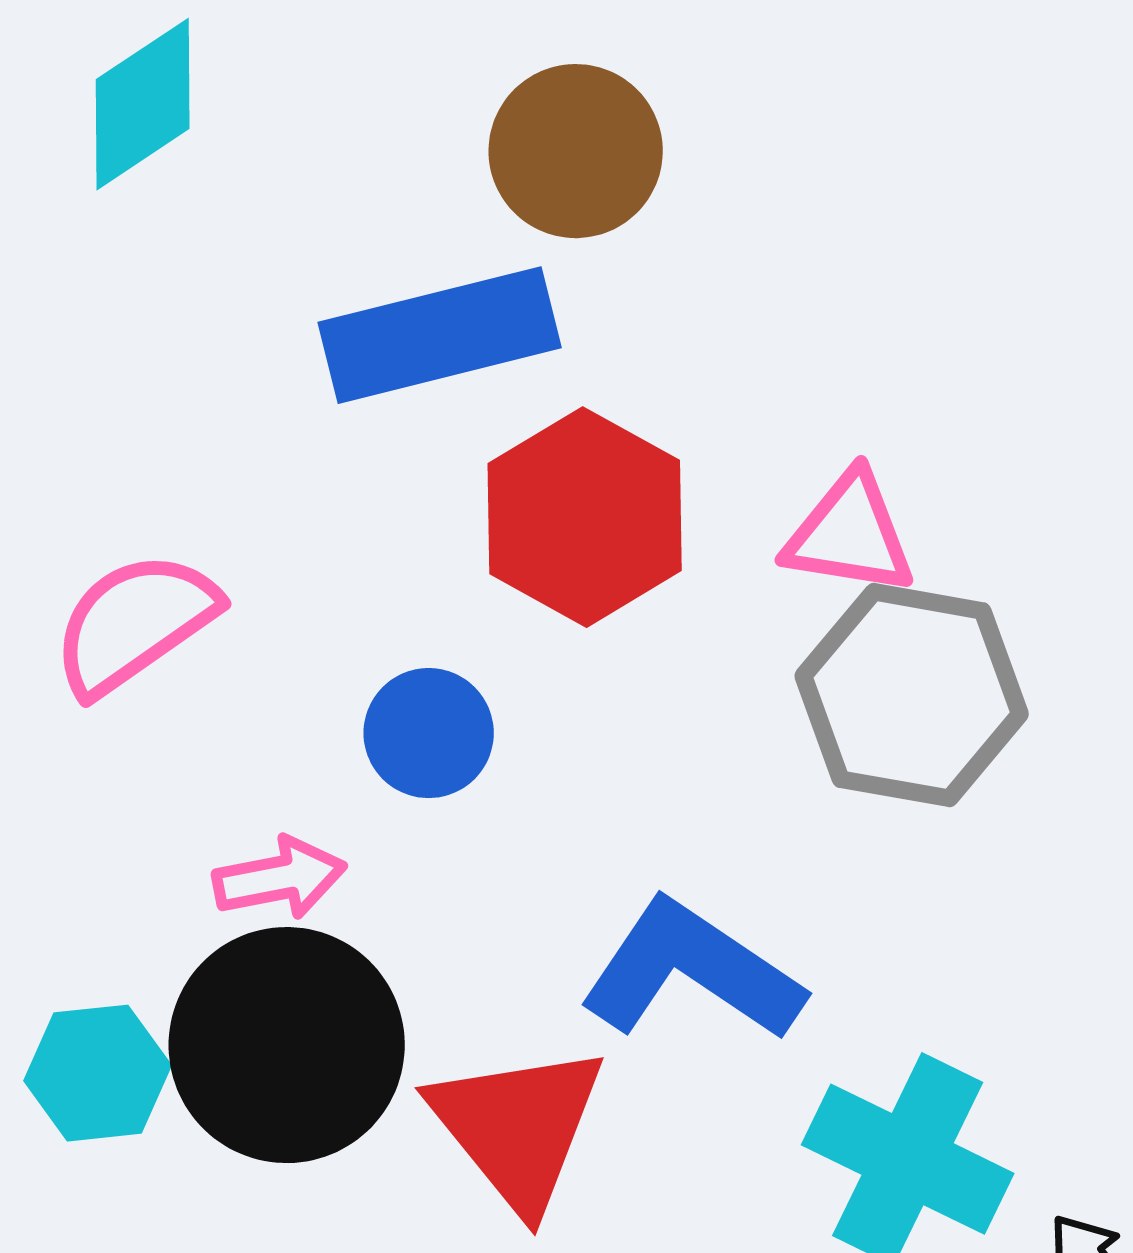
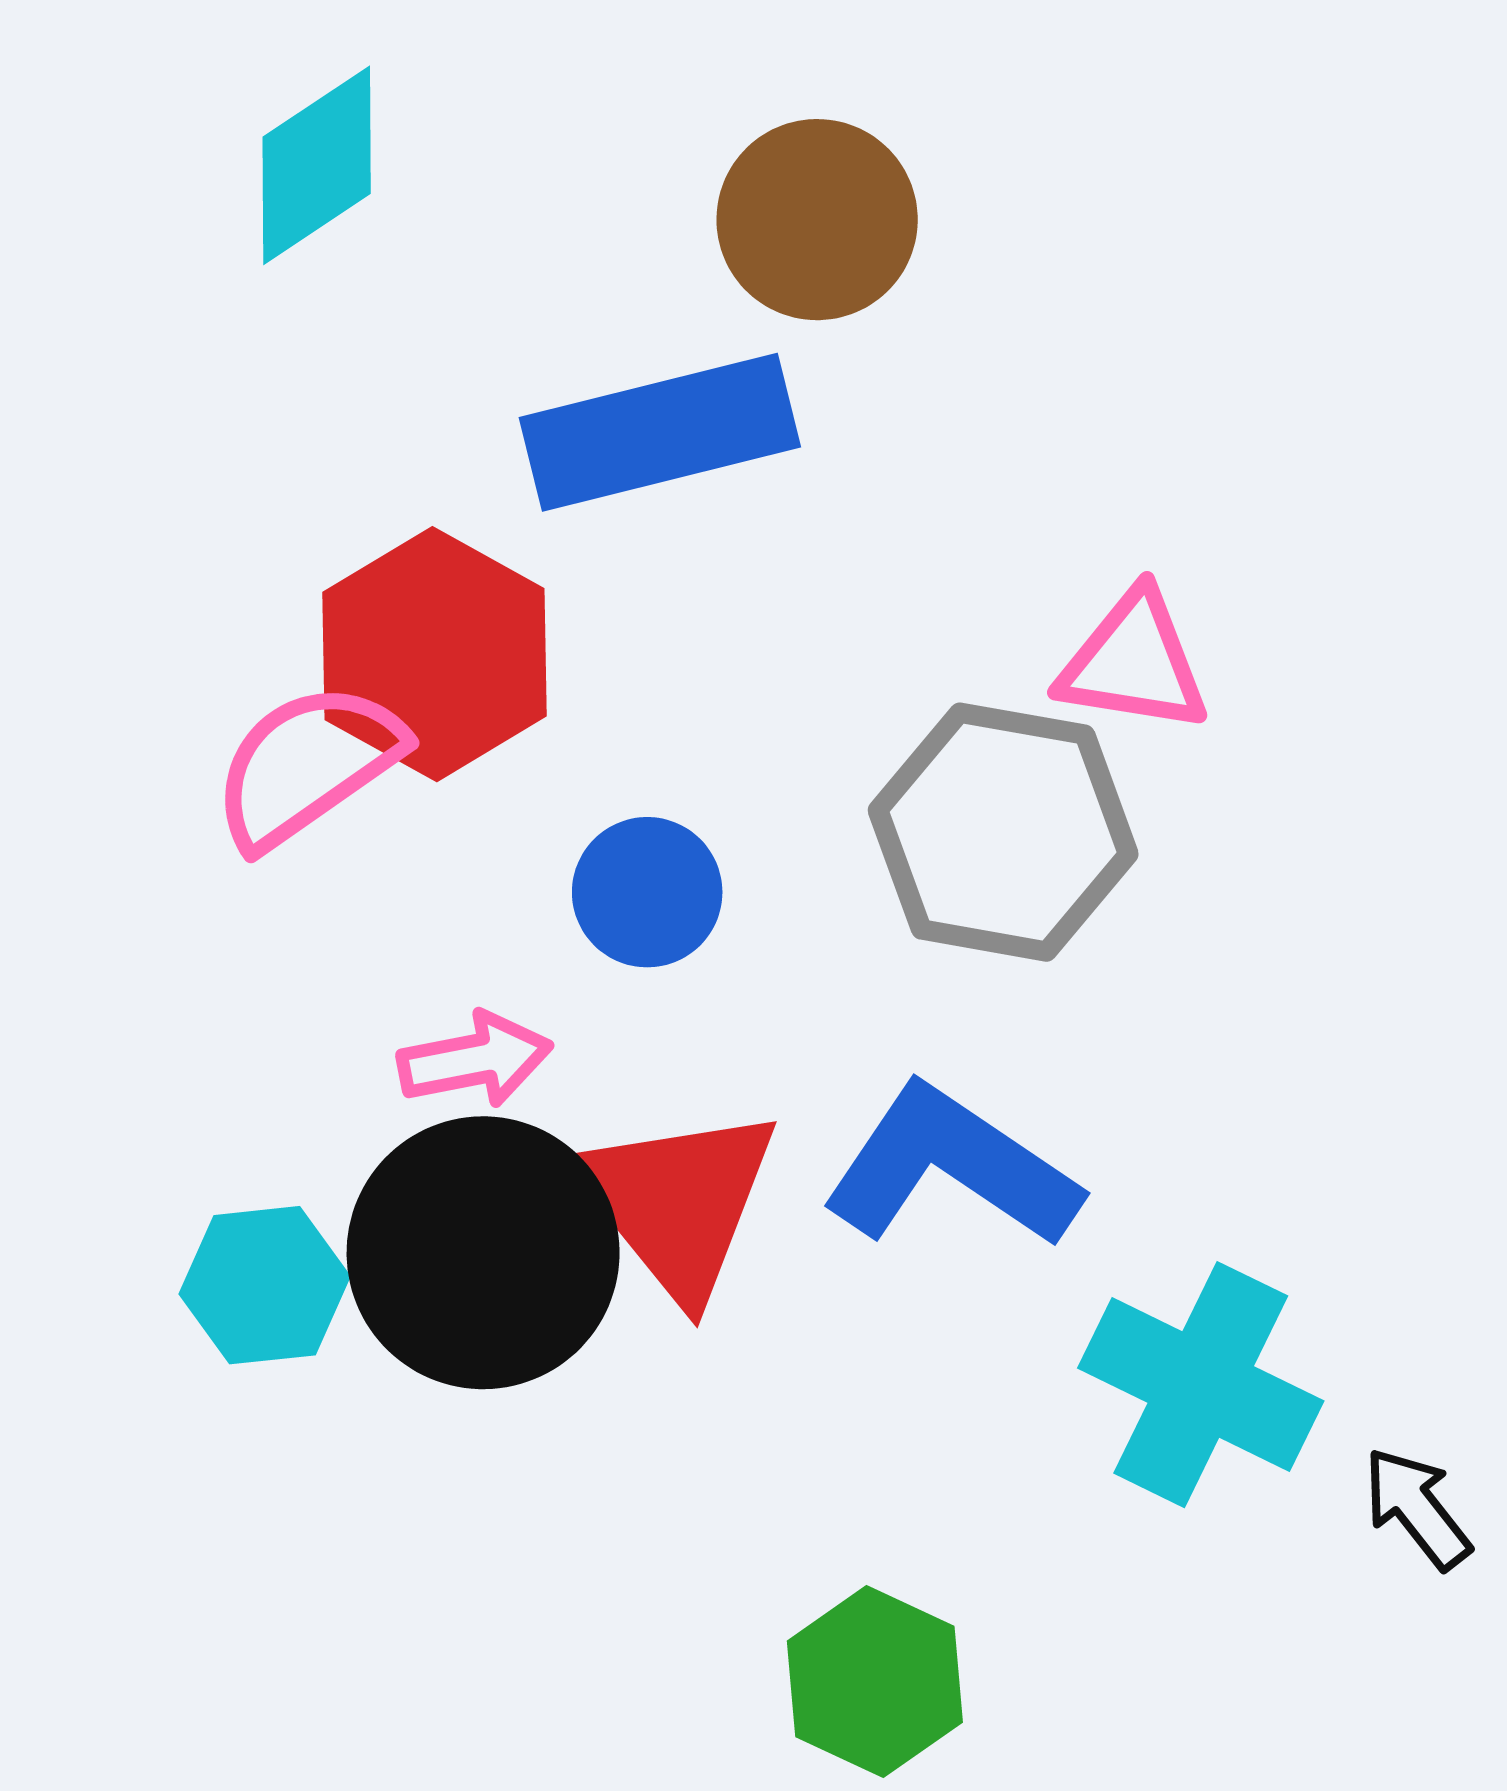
red hexagon: (585, 517) -> (435, 654), moved
gray hexagon: (912, 695) -> (1003, 832), moved
red triangle: (518, 1127) -> (677, 1202), moved

